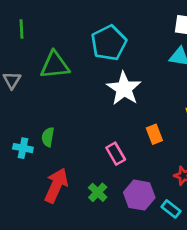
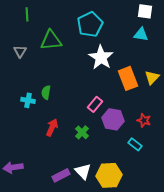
orange rectangle: (154, 134) -> (128, 78), moved, size x1.6
pink rectangle: (116, 154) -> (95, 104), turned 70
red arrow: (56, 185) -> (52, 127), size x0.7
purple hexagon: (139, 195) -> (113, 119), moved

